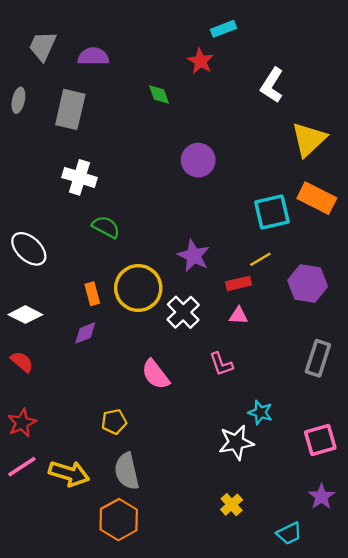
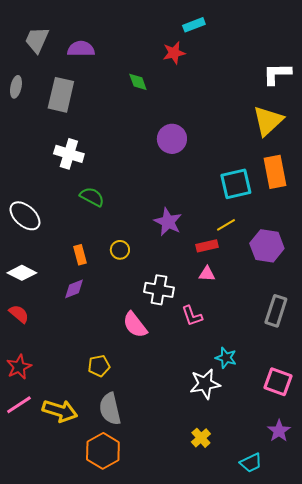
red star: (200, 61) -> (174, 53), turned 30
white L-shape: (272, 85) -> (277, 74), moved, turned 56
orange rectangle: (317, 198) -> (275, 172), turned 52
yellow circle: (138, 288) -> (120, 250), size x0.5
white cross: (183, 312) -> (159, 290), moved, turned -36
pink square: (320, 440) -> (278, 382), turned 36

